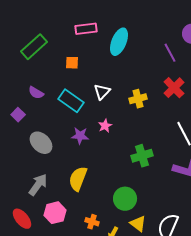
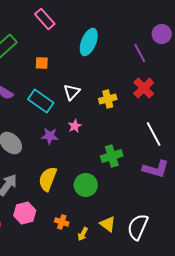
pink rectangle: (86, 29) -> (45, 19), moved, turned 55
green circle: (125, 199) -> (86, 185), moved

